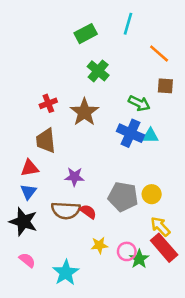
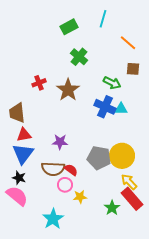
brown trapezoid: (46, 141) -> (17, 113), moved
blue triangle: (28, 192) -> (23, 154), size x1.6
yellow circle: (152, 194) -> (122, 156), size x1.6
black star: (23, 222) -> (19, 178), size x0.6
pink circle: (127, 251) -> (65, 185), moved
pink semicircle: (27, 260) -> (17, 196), moved, size x1.6

